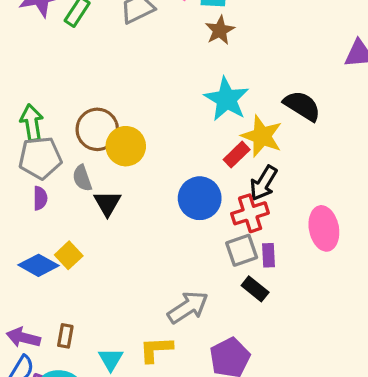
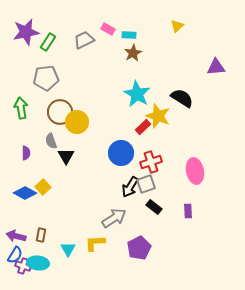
gray pentagon: (40, 158) -> (46, 78), moved
black arrow: (263, 183) -> (130, 187), moved
purple rectangle: (268, 255) -> (188, 211), moved

